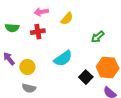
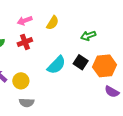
green arrow: (98, 37) -> (88, 36), turned 32
black square: (86, 77) -> (81, 62), moved

